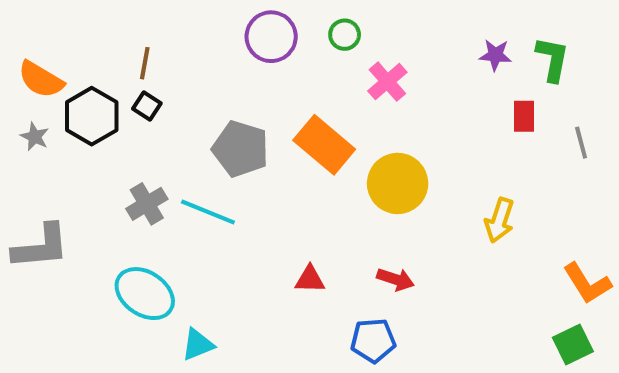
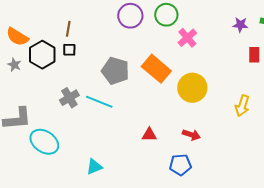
green circle: (345, 35) -> (166, 15), size x1.5
black square: (147, 106) -> (69, 50), turned -32
cyan ellipse: (145, 294) -> (44, 142), moved

